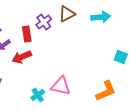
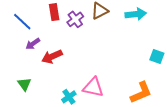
red rectangle: (27, 34) -> (54, 12), moved

